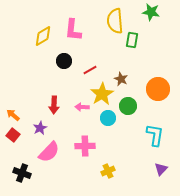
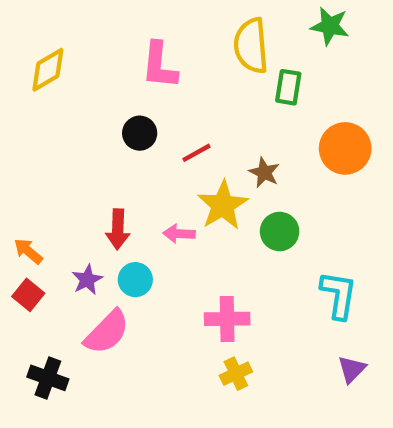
yellow diamond: (43, 36) -> (48, 70), moved
orange circle: (158, 89) -> (345, 148), moved
cyan circle: (108, 118) -> (135, 280), moved
pink cross: (85, 146) -> (227, 319), moved

